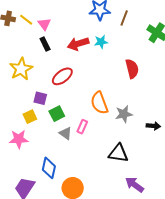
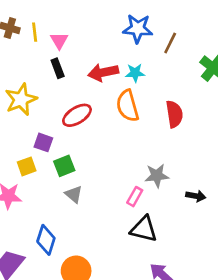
yellow line: (26, 20) -> (35, 32), turned 40
orange semicircle: (99, 103) -> (128, 106), moved
pink rectangle: (82, 127) -> (135, 197), moved

